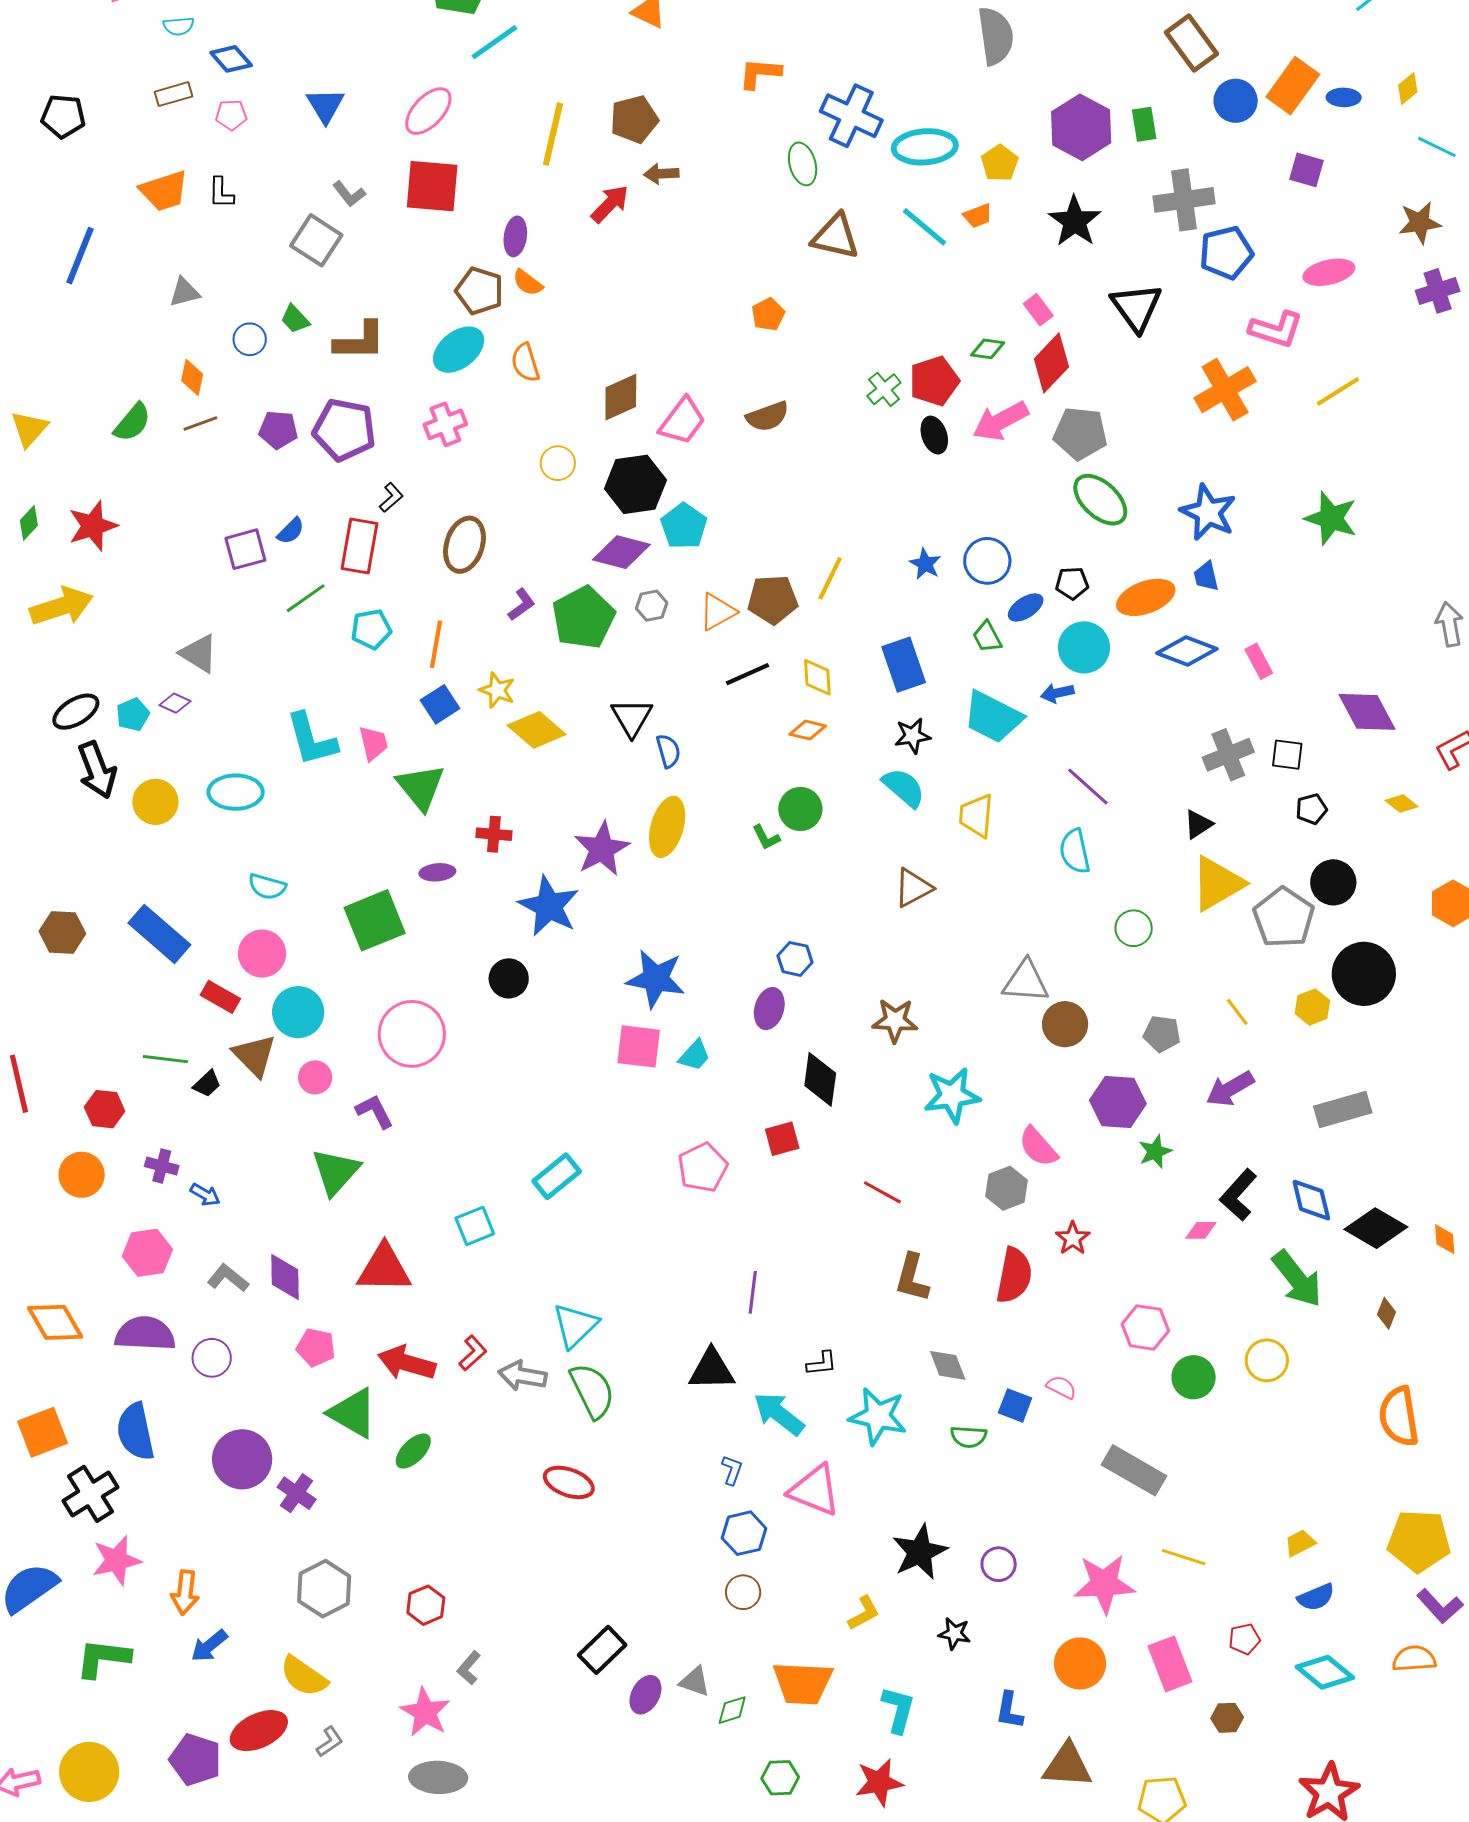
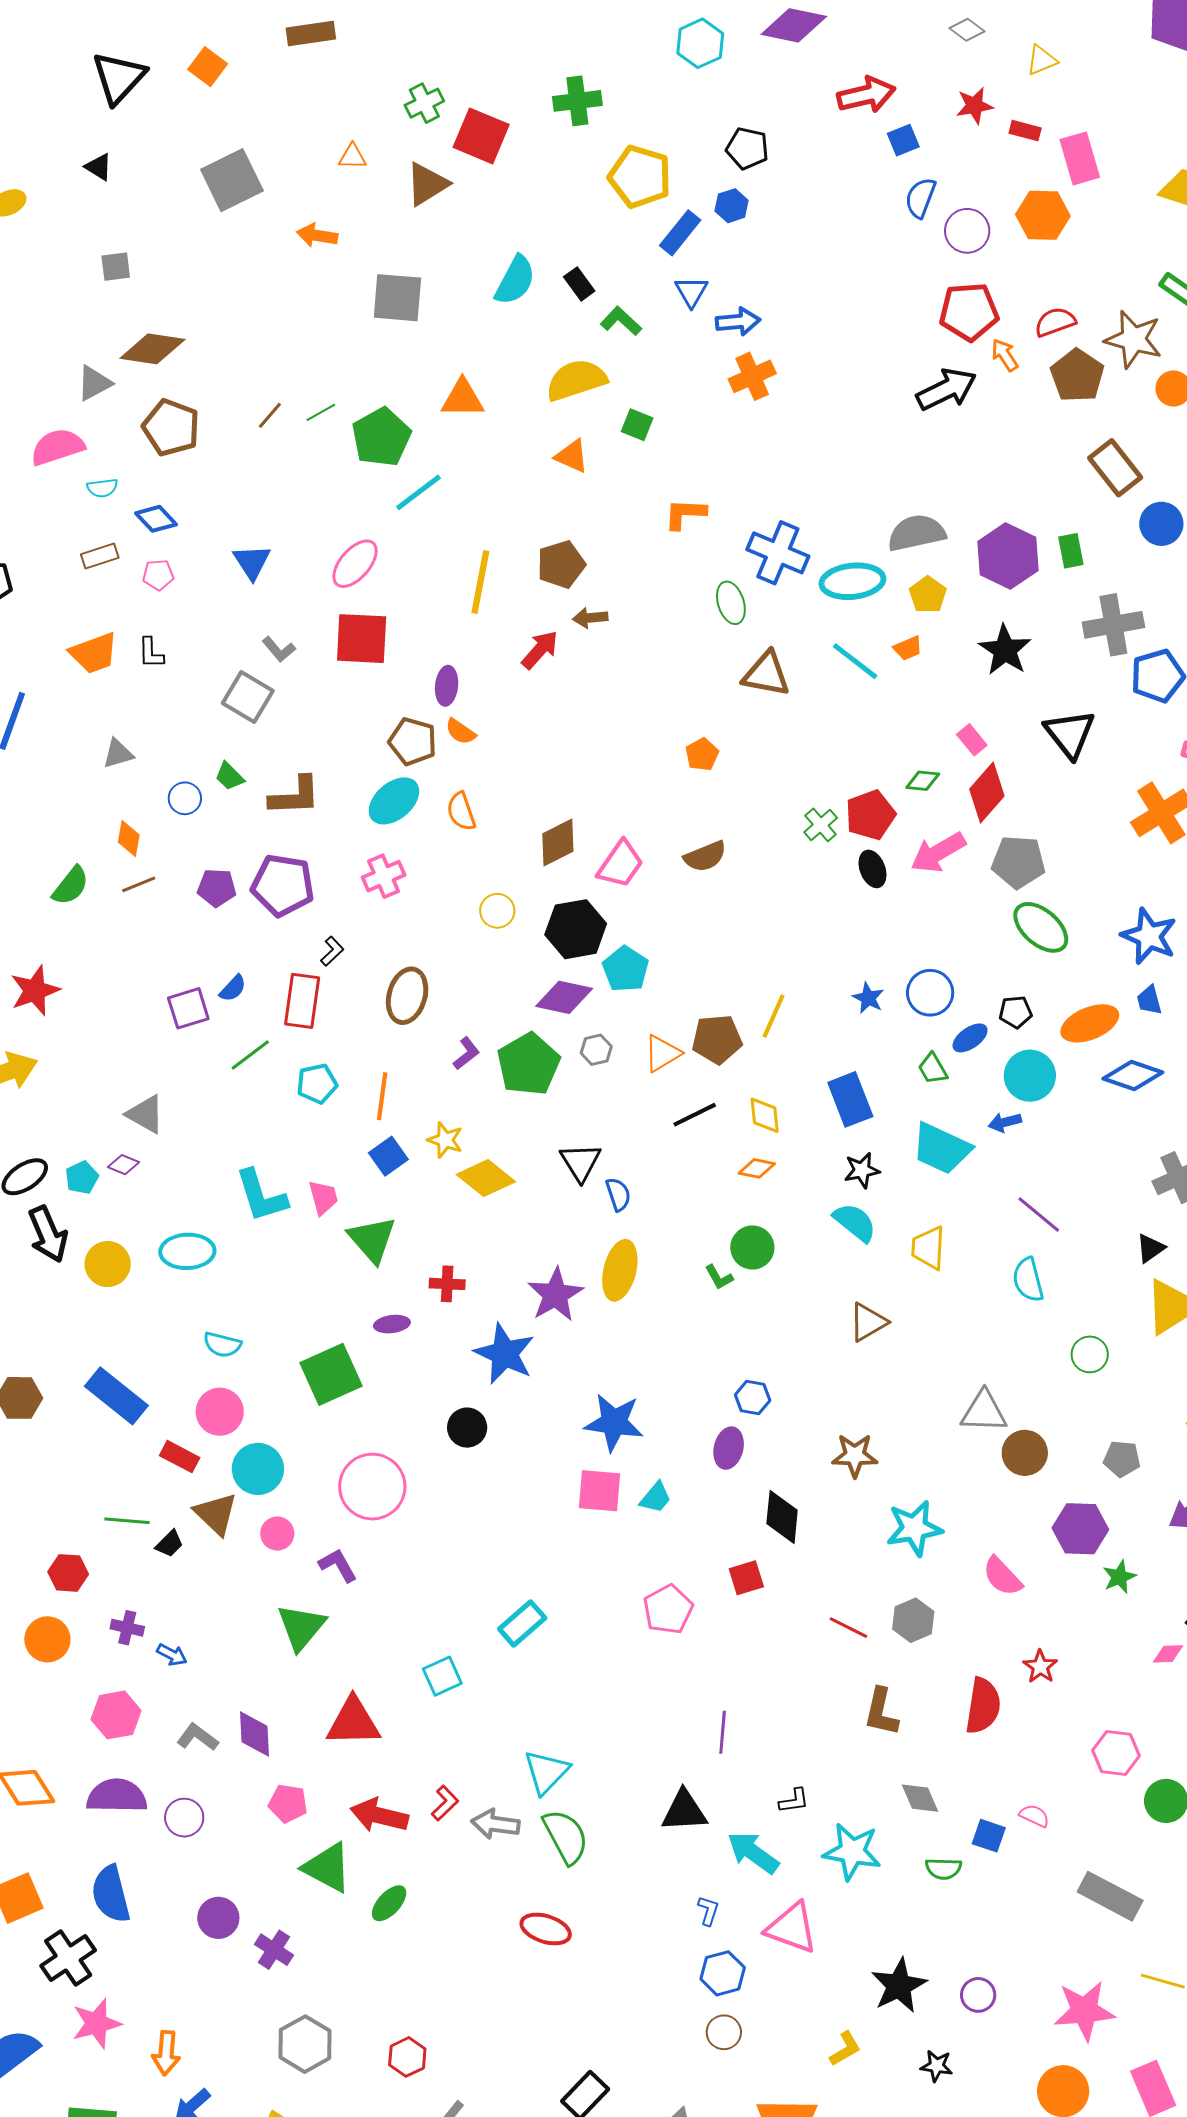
gray semicircle: (996, 36) -> (916, 533), moved, turned -92
gray hexagon: (1006, 1188) -> (913, 1620), moved
purple circle: (242, 1459) -> (218, 1918), size x0.7

